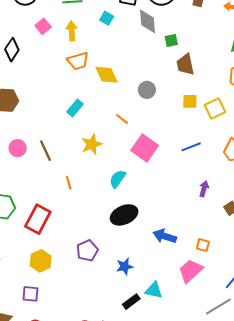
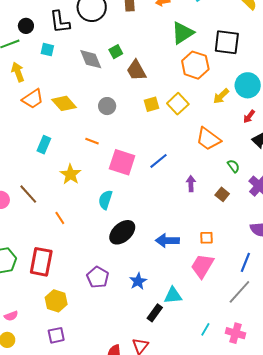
gray diamond: (147, 21) -> (91, 59), moved
blue line: (191, 147) -> (158, 161), moved

